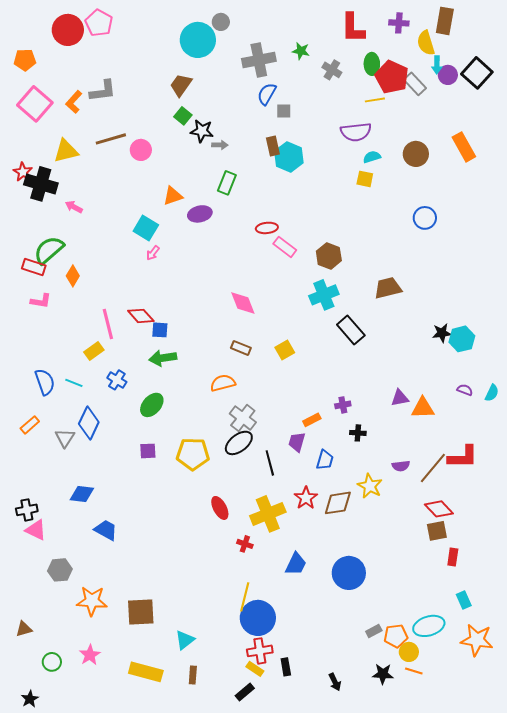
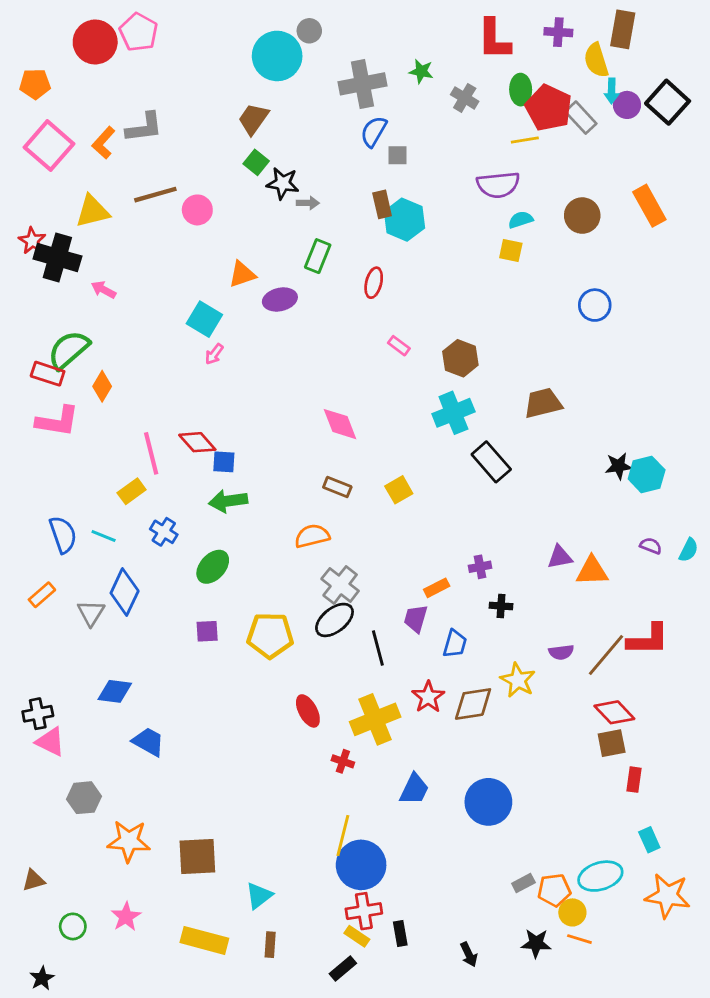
red ellipse: (267, 228) -> (374, 283), moved, turned -70
pink rectangle: (285, 247) -> (399, 346), size x0.7
pink L-shape: (41, 301) -> (57, 421), size x1.5

